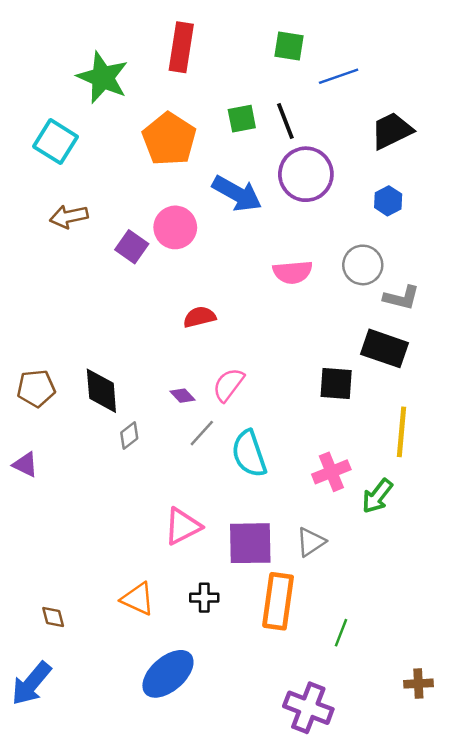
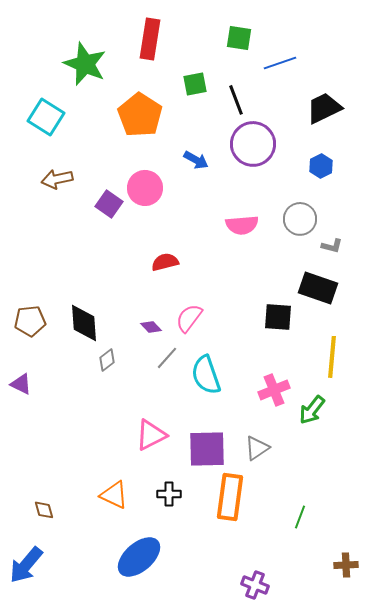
green square: (242, 119) -> (195, 84), moved
blue arrow: (237, 194) -> (196, 160), size x0.6
gray L-shape: (401, 298) -> (332, 246), size x0.7
green line: (341, 633) -> (300, 517), moved
purple cross: (308, 708) -> (255, 585), size x0.7

